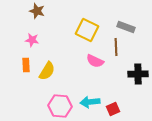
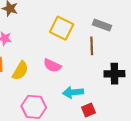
pink semicircle: (95, 61) -> (52, 65), moved
cyan arrow: (90, 102) -> (73, 92), moved

